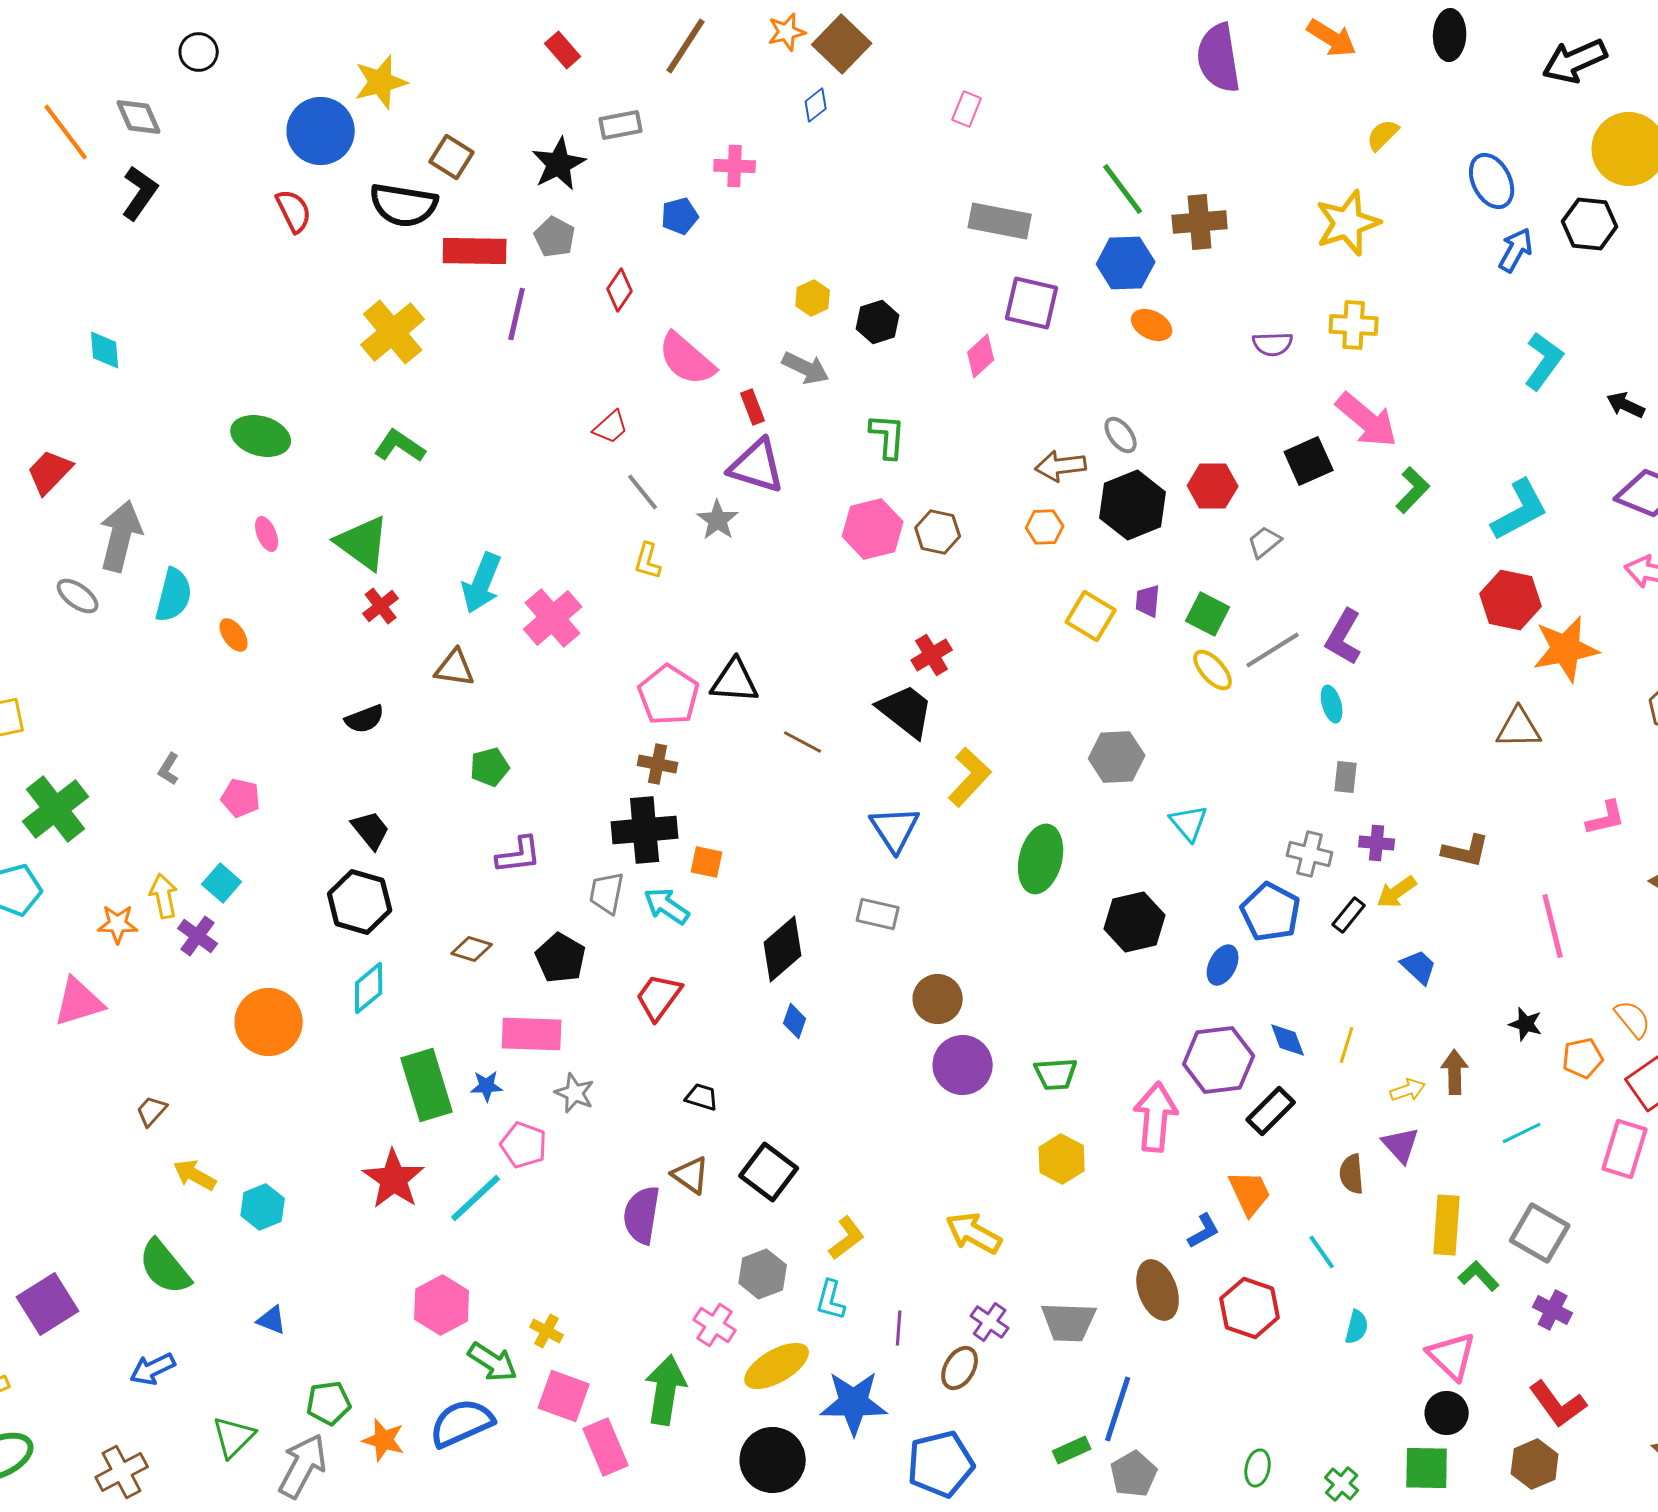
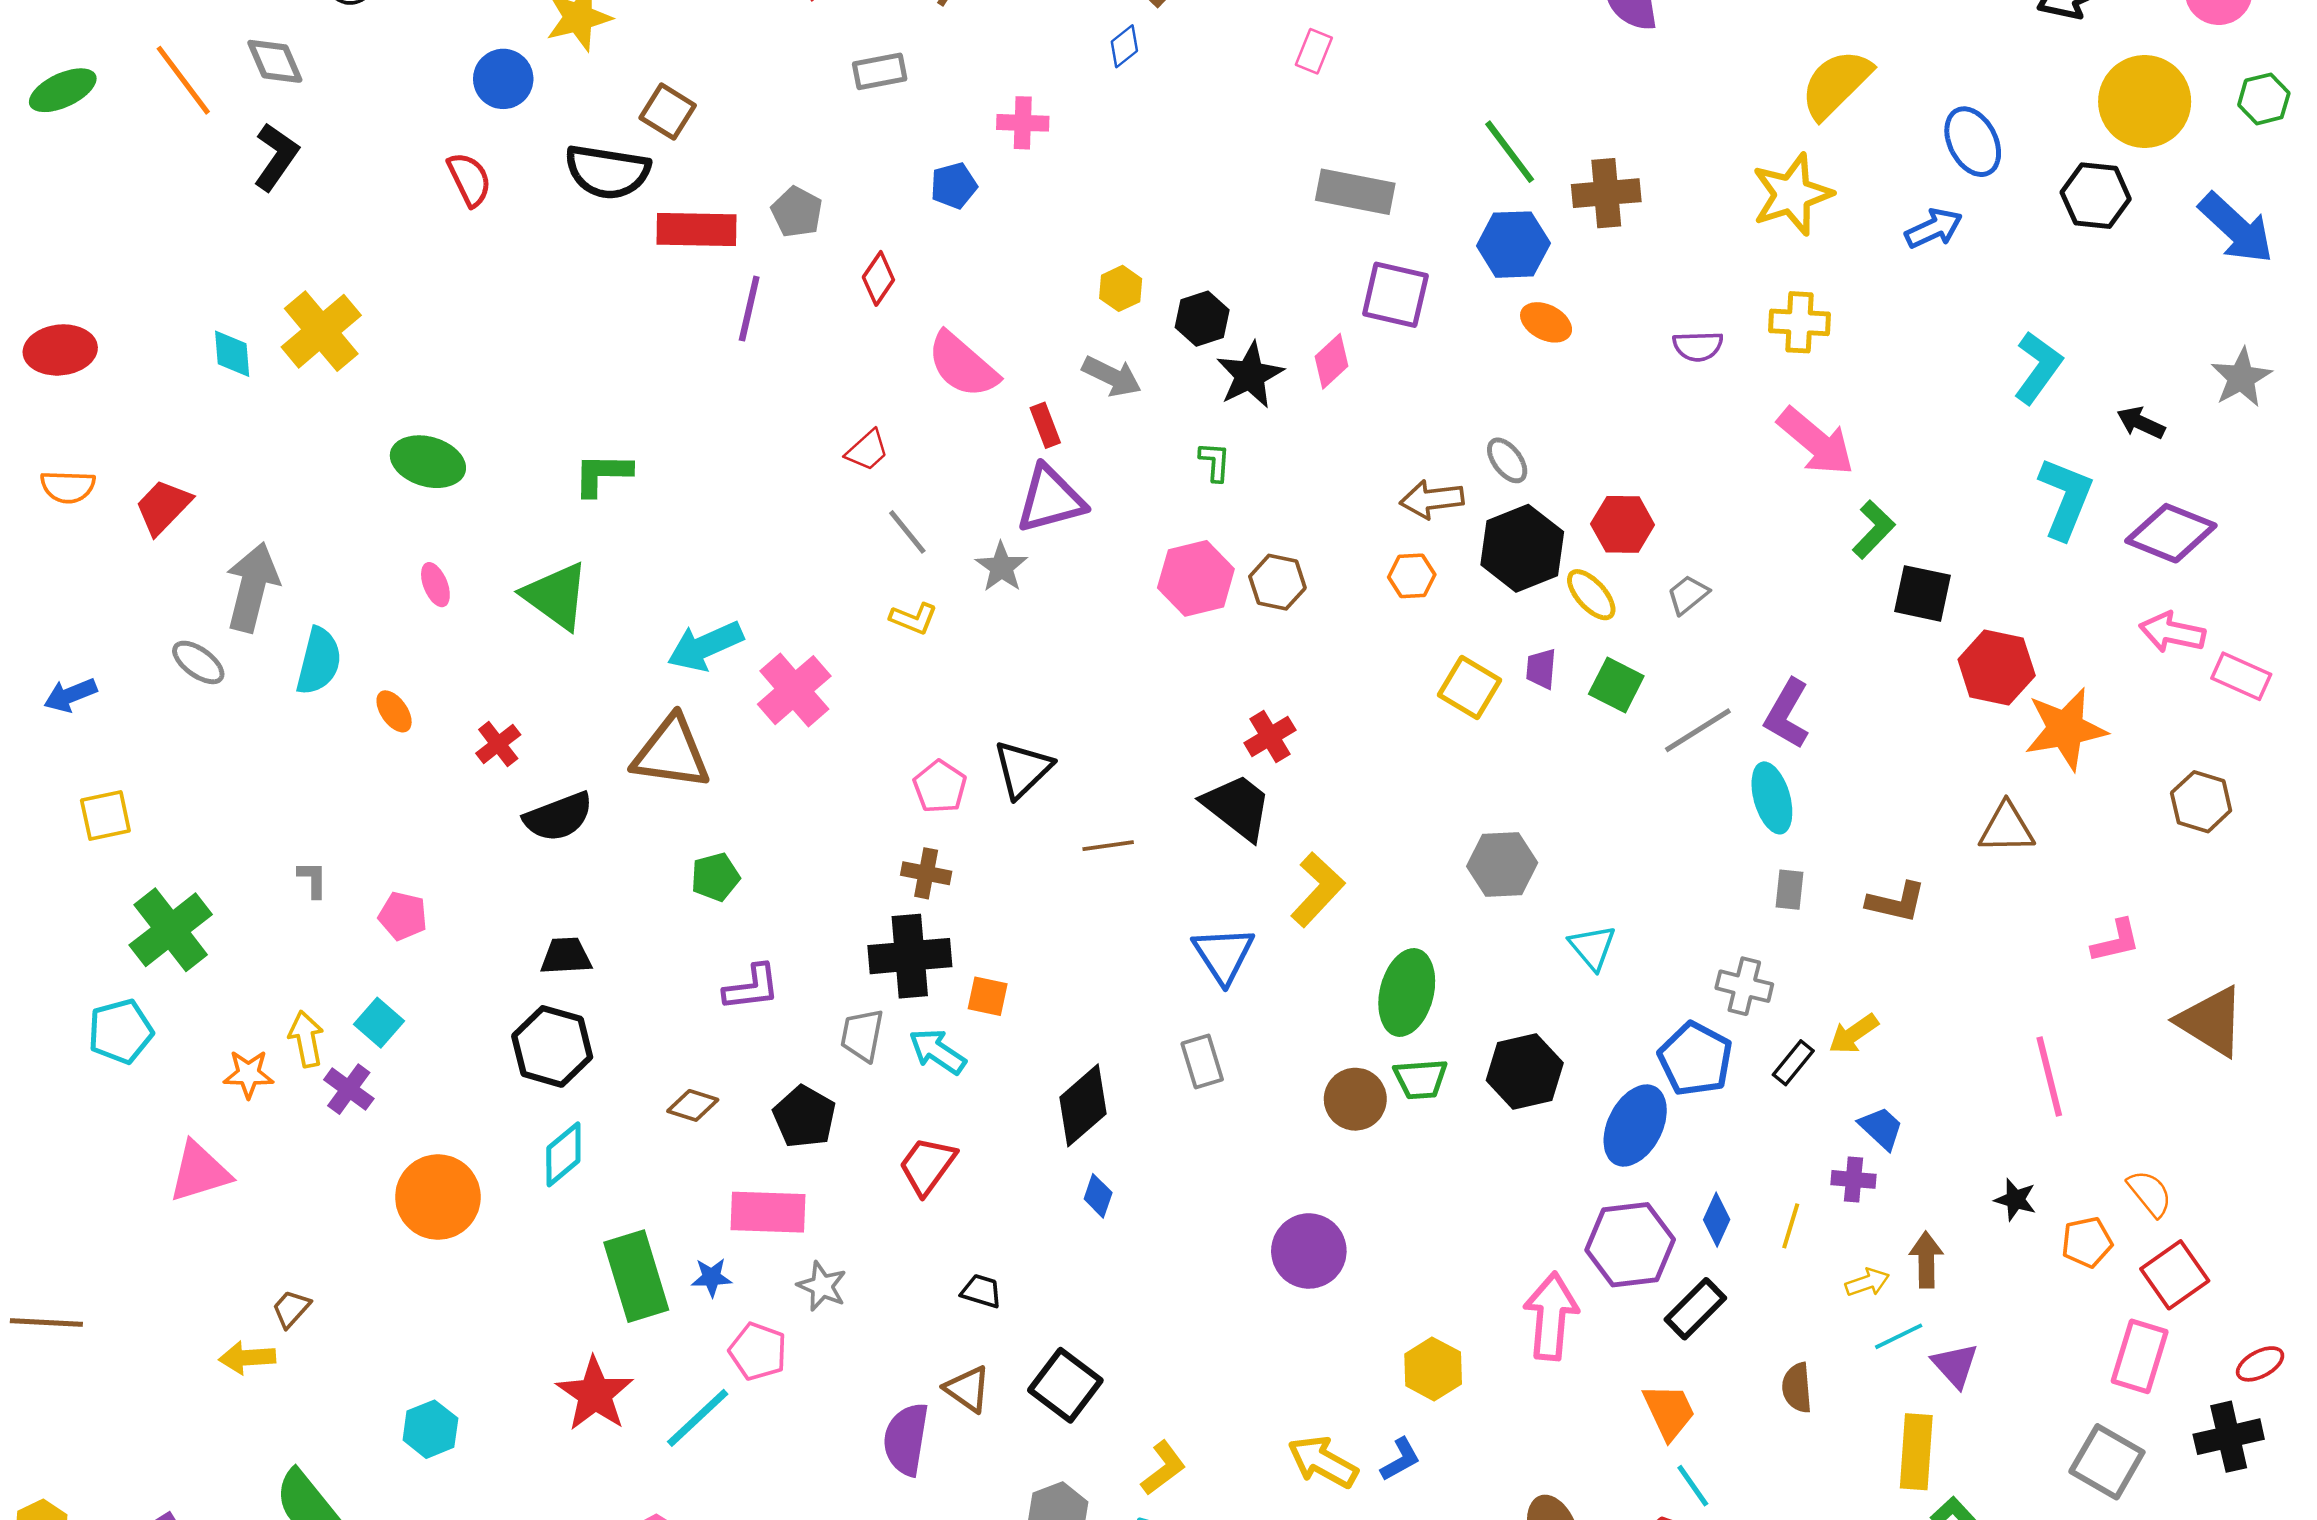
blue circle: (321, 131) -> (503, 79), size x0.7
yellow semicircle: (1383, 135) -> (1836, 84), size x1.8
black star: (559, 164) -> (1250, 375), moved
blue arrow: (1516, 250) -> (1934, 228), moved, turned 36
yellow cross: (393, 332) -> (321, 331), moved
green L-shape: (888, 436) -> (1215, 462), size x0.7
green L-shape: (400, 446) -> (602, 474), turned -33
black square: (1309, 461) -> (1923, 593), moved, turned 36
purple triangle: (757, 466) -> (1050, 499), turned -32
cyan L-shape: (1520, 510) -> (2066, 498), moved, turned -40
yellow L-shape: (648, 561) -> (914, 619), turned -84
cyan arrow: (482, 583) -> (705, 646), turned 44
red cross: (381, 606) -> (498, 744), moved
brown triangle: (455, 668) -> (671, 753), size x1.6
yellow ellipse: (1213, 670) -> (1591, 595), moved
black triangle: (735, 681) -> (1023, 769), turned -48
pink pentagon: (669, 695) -> (940, 787), size x0.7
cyan ellipse: (1332, 704) -> (1772, 798), size x1.5
black semicircle: (365, 719) -> (558, 817), size x1.4
brown line: (803, 742) -> (1108, 846), turned -36
gray L-shape: (169, 769) -> (312, 880), turned 148
black trapezoid: (371, 830) -> (566, 956), turned -54
purple cross: (1377, 843) -> (1853, 1179), moved
brown L-shape: (1466, 851) -> (1896, 902), moved
gray rectangle: (878, 914) -> (1202, 1062), turned 60
blue ellipse: (1223, 965) -> (1635, 1126), size x1.6
brown circle: (938, 999) -> (1355, 1099), moved
blue diamond: (1288, 1040) -> (1717, 1220), turned 45
green trapezoid: (1056, 1074) -> (1421, 1079), moved
cyan line: (1522, 1133) -> (1899, 1336), moved
purple triangle: (1401, 1145) -> (1955, 1365), moved
yellow arrow: (195, 1175) -> (247, 1358), moved, turned -33
blue L-shape: (1204, 1231) -> (1400, 1459), moved
gray square: (1540, 1233) -> (2107, 1462), moved
cyan line: (1322, 1252) -> (1693, 1486), moved

